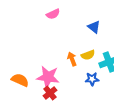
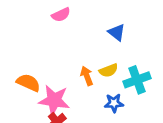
orange semicircle: (20, 80) -> (28, 83), moved

